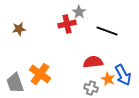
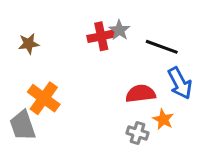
gray star: (79, 12) -> (119, 30), moved
orange cross: (40, 74) -> (44, 98), moved
blue arrow: (123, 75) -> (180, 83), moved

